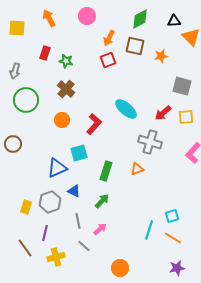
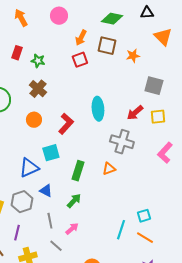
green diamond: (140, 19) -> (112, 19), turned 40
black triangle: (174, 21) -> (147, 13), moved
cyan ellipse: (126, 109) -> (98, 109), turned 45

